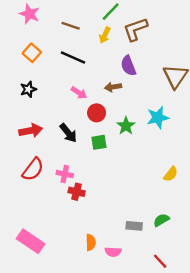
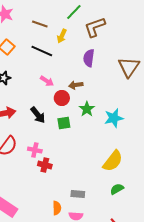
yellow arrow: (105, 35) -> (62, 36), moved
purple semicircle: (128, 66) -> (89, 58), turned 30
brown arrow: (113, 87) -> (76, 85), moved
cyan star: (158, 118) -> (114, 118), moved
yellow semicircle: (171, 174) -> (113, 161), moved, size x1.6
gray rectangle: (134, 226) -> (78, 194), moved

